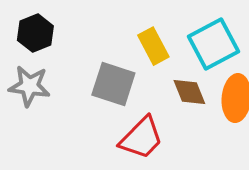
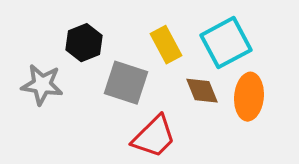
black hexagon: (35, 33) -> (84, 43), moved

